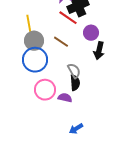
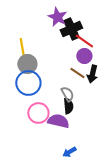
red line: (68, 18) -> (84, 41), moved
brown line: (61, 42) -> (77, 73), moved
purple semicircle: (65, 98) -> (58, 121), size x1.5

